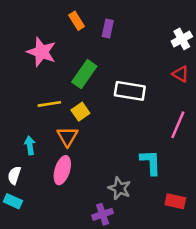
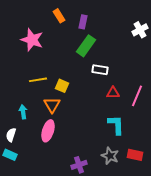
green rectangle: (84, 74) -> (86, 46), moved
red triangle: (180, 74) -> (113, 93), moved, turned -32
white rectangle: (130, 91) -> (100, 70), size x0.7
yellow square: (80, 112) -> (62, 86), turned -32
gray star: (119, 188) -> (110, 156), moved

